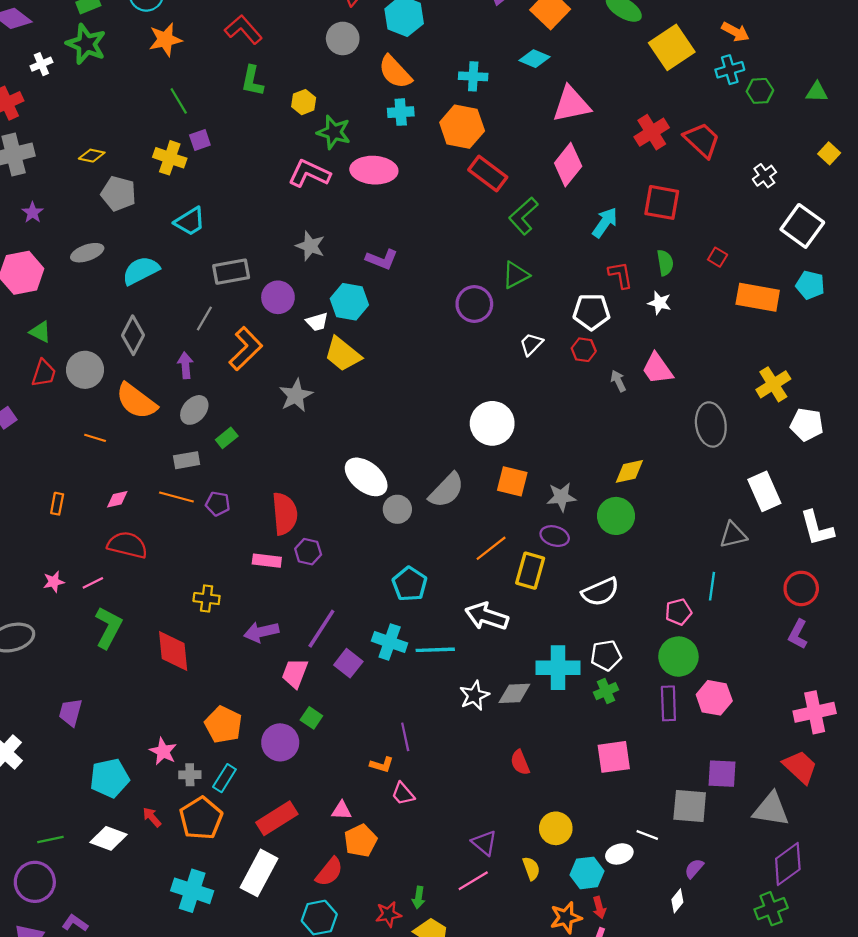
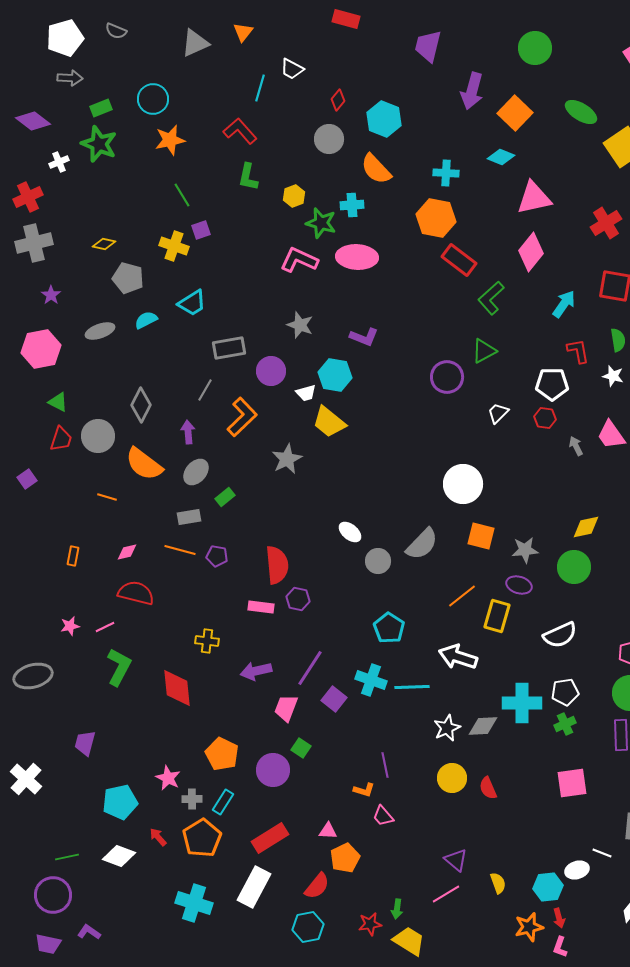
cyan cross: (401, 112) -> (352, 205), moved
cyan semicircle: (141, 271) -> (146, 320), moved, size x0.7
white ellipse: (366, 477) -> (350, 532), size x0.6
yellow circle: (556, 828) -> (452, 778), moved

